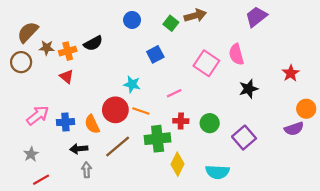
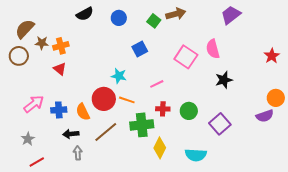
black semicircle: (93, 43) -> (85, 14), moved
red star: (291, 73) -> (272, 56), moved

